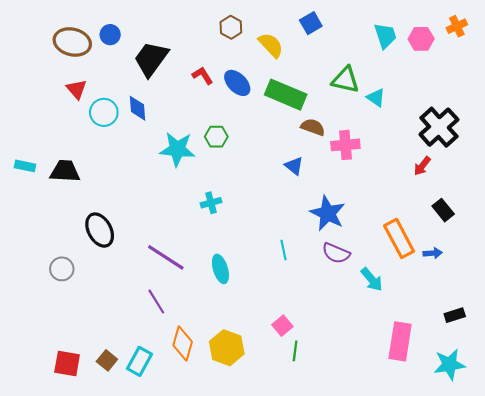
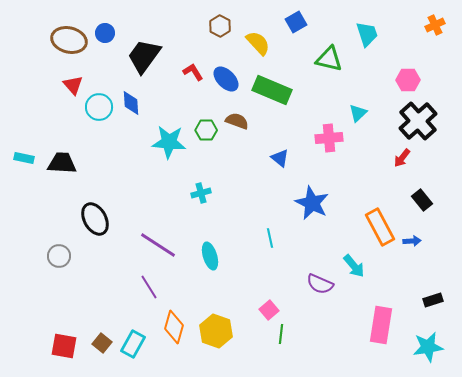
pink hexagon: (421, 39) -> (408, 80), moved
green triangle: (345, 80) -> (329, 59), moved
cyan triangle: (376, 98) -> (358, 113), moved, turned 42
brown semicircle: (313, 127) -> (237, 121), moved
purple semicircle: (336, 253) -> (320, 284), moved

